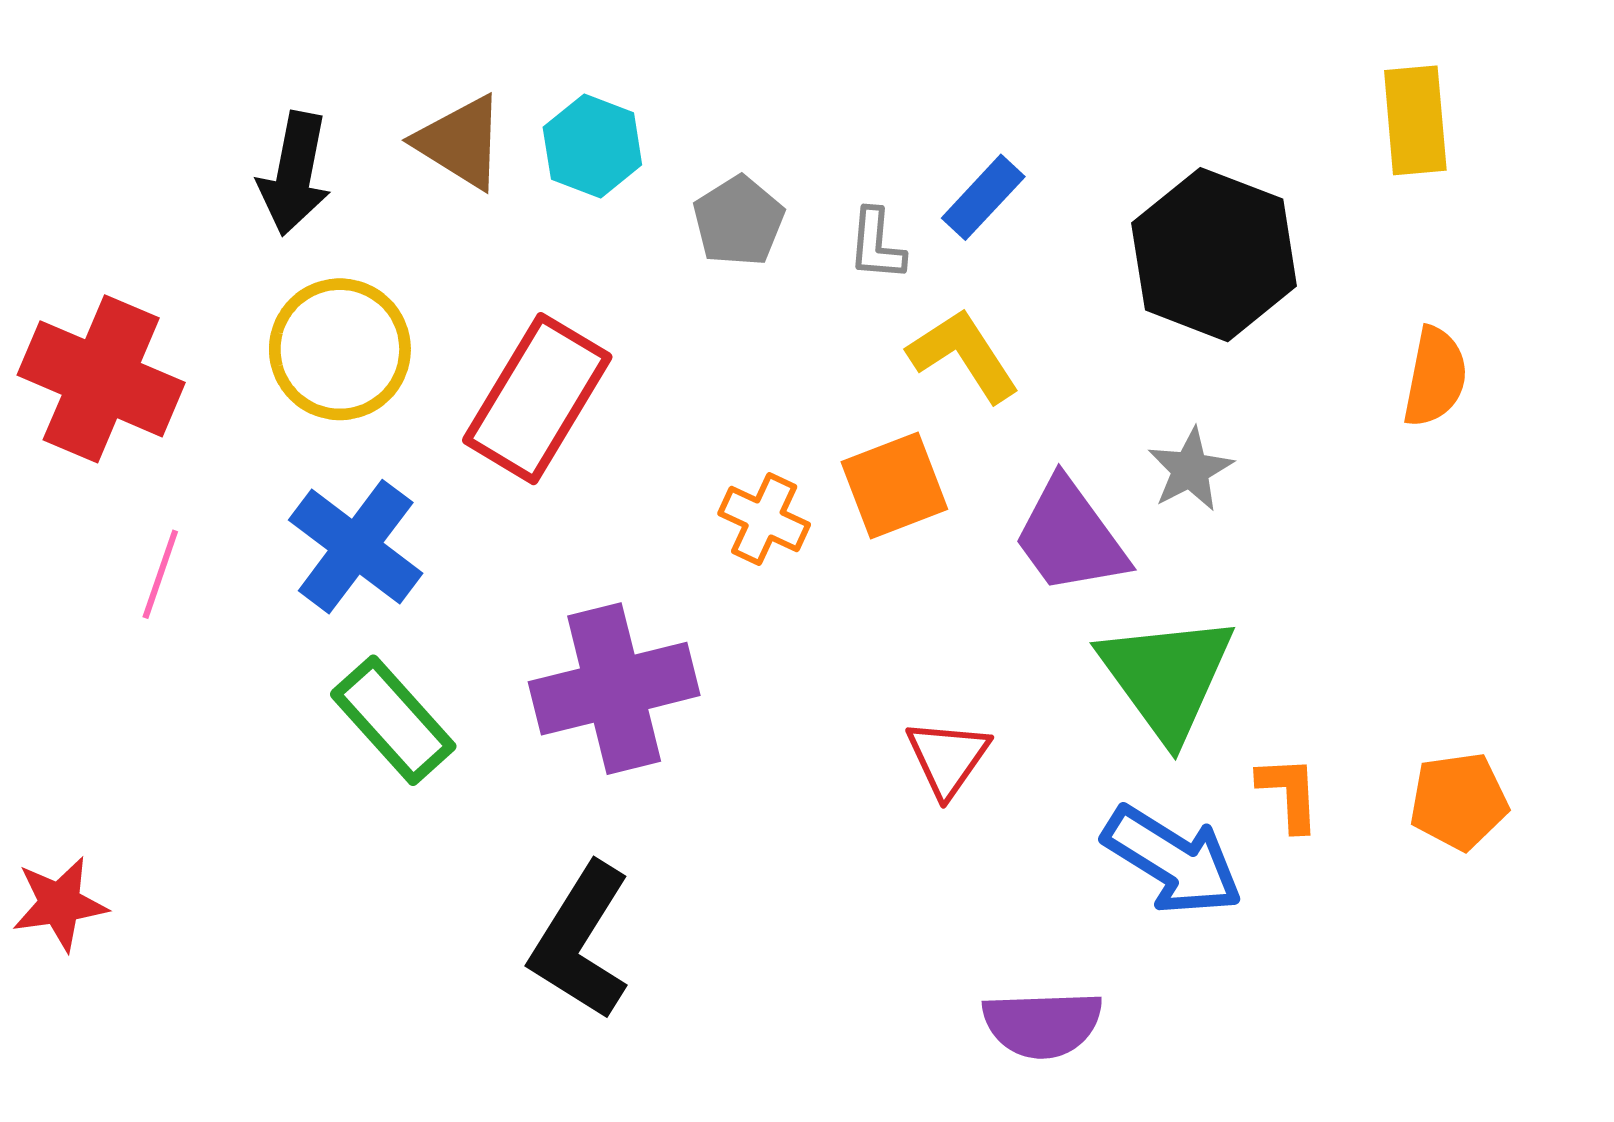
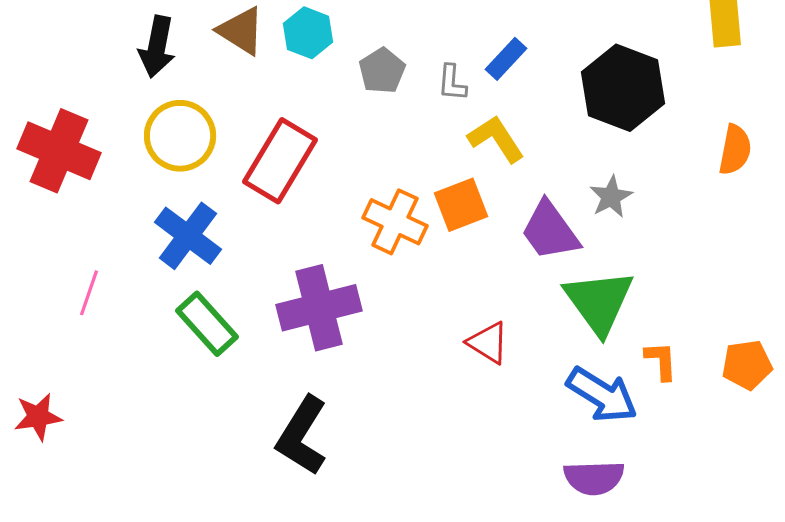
orange cross: (764, 519) -> (395, 222), size x1.4
pink line: (160, 574) -> (89, 293), moved
red triangle: (948, 758) -> (488, 343), turned -33
purple semicircle: (1042, 1024) -> (594, 478), moved

